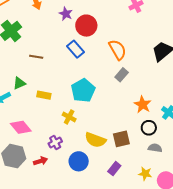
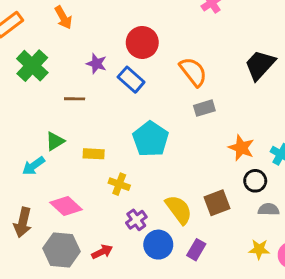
purple star: (66, 14) -> (96, 64), moved
gray rectangle: (122, 75) -> (204, 108), turned 40
yellow cross: (69, 117) -> (119, 184), moved
yellow semicircle: (95, 140) -> (179, 210), turned -140
purple cross: (55, 142) -> (136, 220), moved
purple rectangle: (114, 169) -> (196, 250), moved

